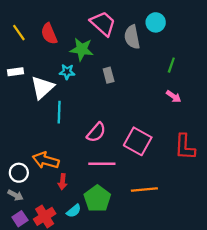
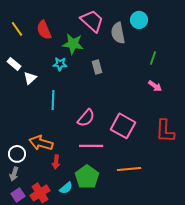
white rectangle: (15, 72) -> (14, 64), turned 48
white triangle: (42, 87) -> (30, 78), moved, size x0.6
gray arrow: (15, 195) -> (14, 174), turned 80

